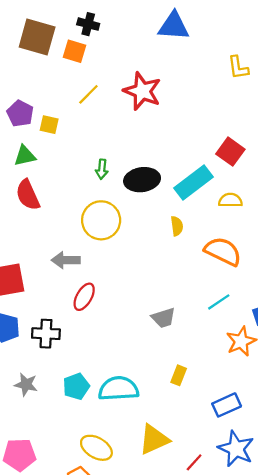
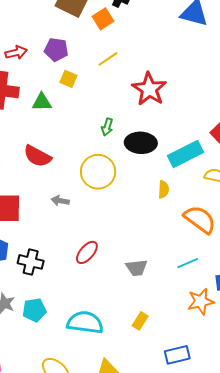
orange square: (75, 51) -> (103, 19), turned 30
red star: (142, 91) -> (149, 89), moved
purple pentagon: (20, 113) -> (56, 50), moved, turned -30
red semicircle: (28, 195) -> (37, 156), moved, turned -48
gray arrow: (66, 260) -> (60, 201), size x0.7
red ellipse: (84, 297) -> (87, 252), moved
cyan pentagon: (76, 386) -> (34, 310), moved

